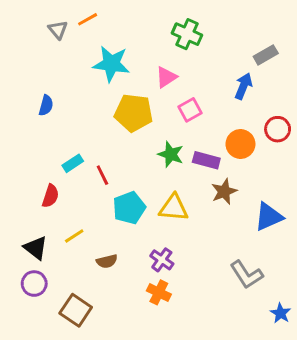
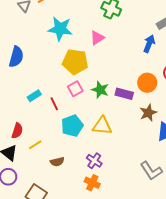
blue semicircle: (46, 105) -> (16, 57), size x1.5
pink square: (190, 110) -> (75, 89), moved
brown star: (224, 191) -> (148, 113), moved
red semicircle: (50, 196) -> (17, 131), moved

